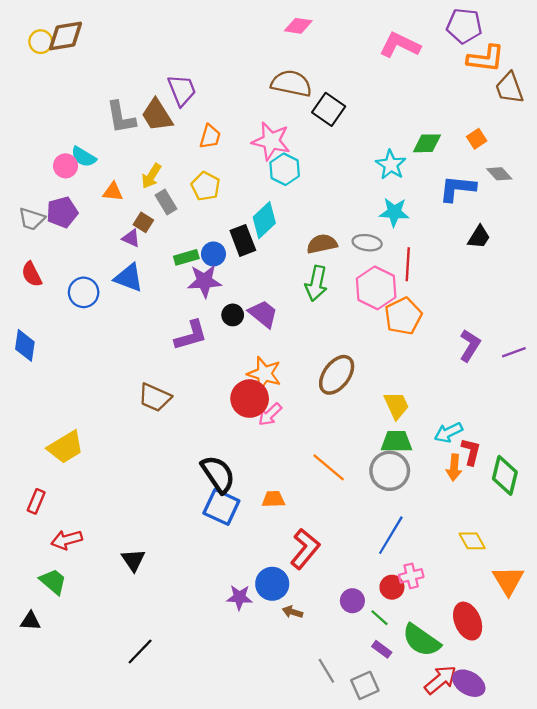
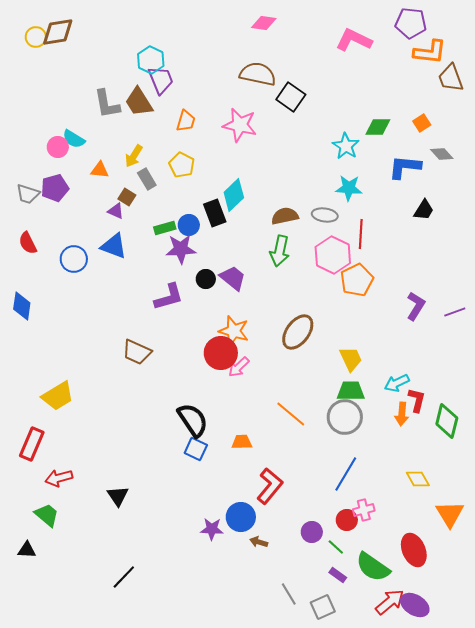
cyan hexagon: (285, 169) -> (151, 60), moved
red rectangle: (36, 501) -> (32, 444), size x1.5
blue square: (221, 507) -> (196, 449), size x0.7

